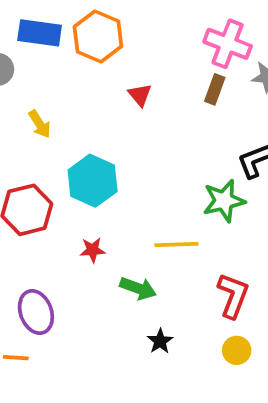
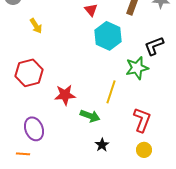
cyan hexagon: (93, 181) -> (108, 36), moved
yellow line: (176, 245) -> (111, 92), turned -70
red star: (93, 250) -> (65, 95), size x1.5

